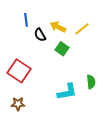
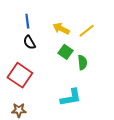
black semicircle: (40, 35) -> (29, 42), moved
green semicircle: (91, 82) -> (82, 62), moved

